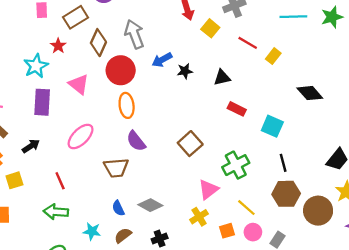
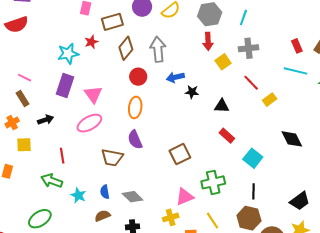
red circle: (121, 70) -> (138, 77), size x0.7
pink triangle: (79, 84) -> (93, 94), moved
cyan star: (92, 231) -> (78, 195), moved

